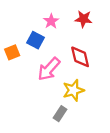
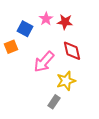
red star: (83, 19) -> (65, 22), moved
blue square: (36, 40) -> (25, 29), moved

